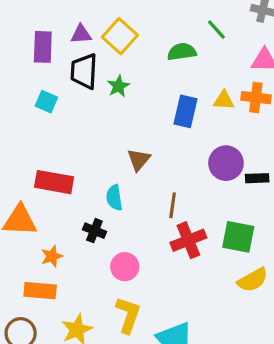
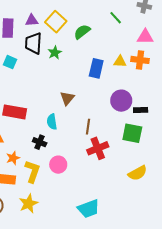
green semicircle: (182, 52) -> (82, 32), moved, turned -30
green square: (238, 237) -> (132, 133), moved
yellow L-shape: (128, 315) -> (32, 171), moved

